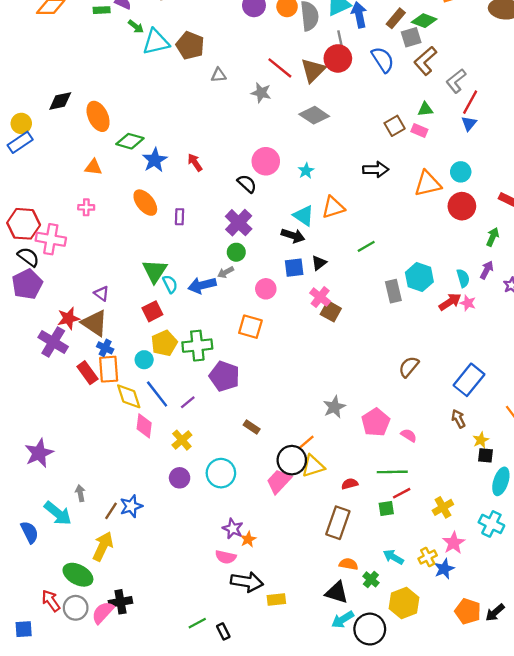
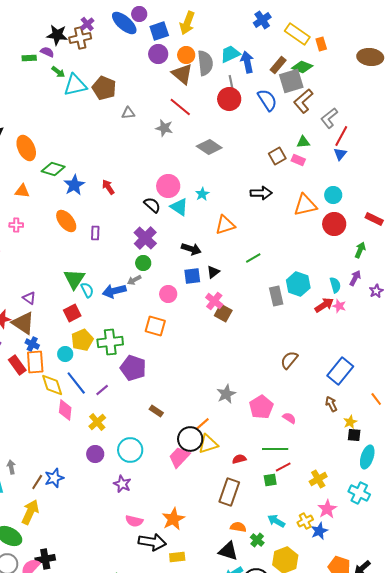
gray square: (411, 37) -> (291, 81), size x1.4
brown triangle: (313, 70) -> (182, 74), moved, turned -35
cyan triangle: (304, 216) -> (179, 207), moved
purple star: (233, 529) -> (122, 484), moved
orange star: (248, 539) -> (173, 519), moved, size x1.6

